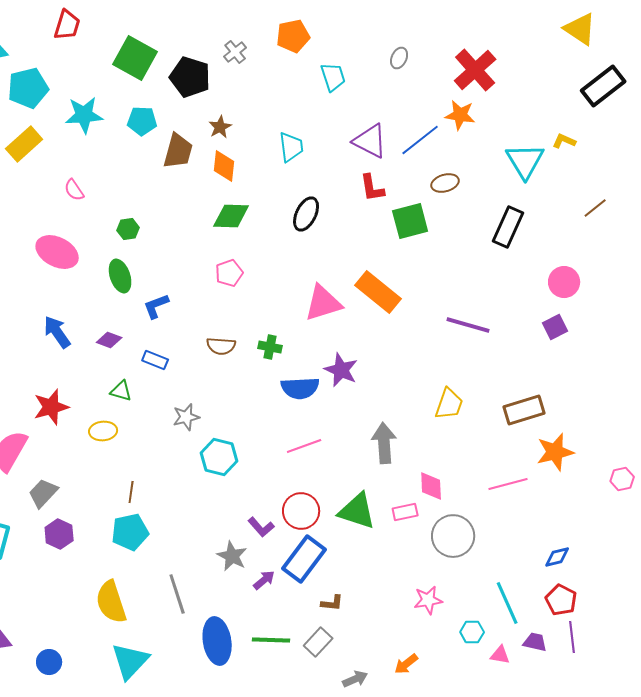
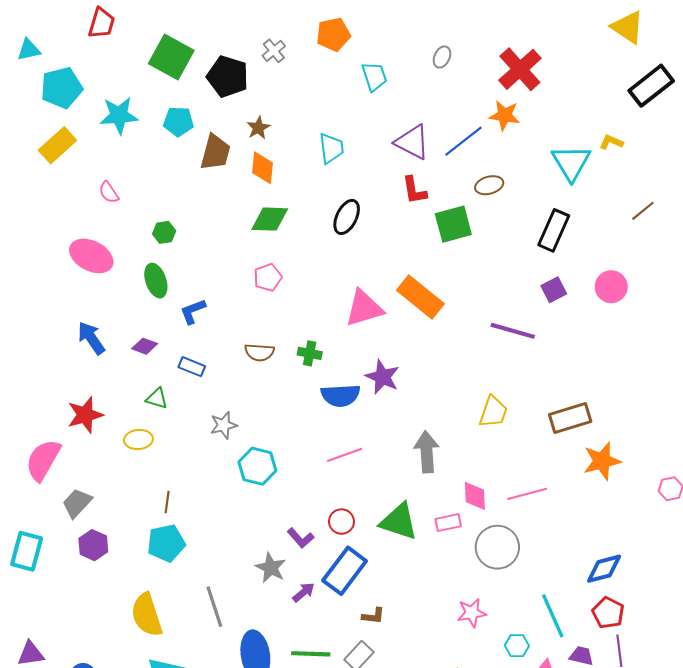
purple square: (555, 327) -> (554, 290), moved
pink line: (508, 484) -> (527, 494), moved
red circle: (301, 511) -> (341, 522), size x0.7
blue diamond: (557, 557) -> (604, 569), size x1.4

